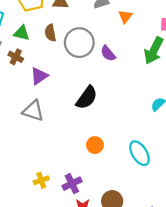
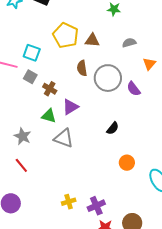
orange triangle: (125, 16) -> (149, 64), moved
green triangle: (22, 33) -> (49, 116), moved
black semicircle: (87, 98) -> (113, 128), size x0.6
orange circle: (95, 145) -> (127, 163), moved

